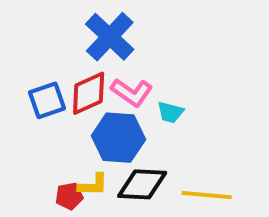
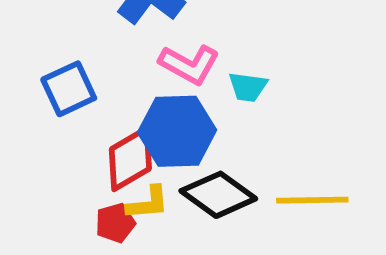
red diamond: (89, 93) -> (130, 159), moved
black diamond: (142, 184) -> (218, 195), turned 39

